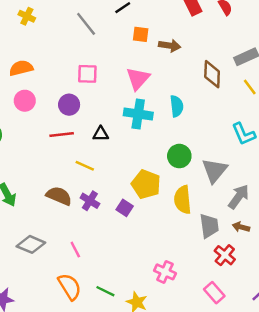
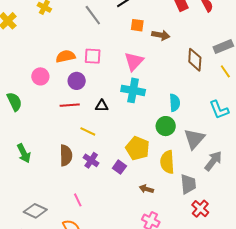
orange semicircle: (21, 68) -> (66, 56), moved
cyan semicircle: (177, 106) -> (175, 103), moved
brown semicircle: (59, 196) -> (66, 155), turned 65
brown arrow: (241, 227) -> (146, 189), moved
gray diamond: (31, 244) -> (35, 211), moved

